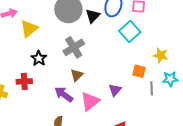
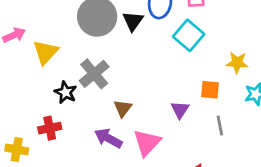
gray cross: (74, 47) -> (94, 74), moved
gray line: (152, 88) -> (220, 126), moved
purple triangle: (115, 90) -> (180, 110), moved

